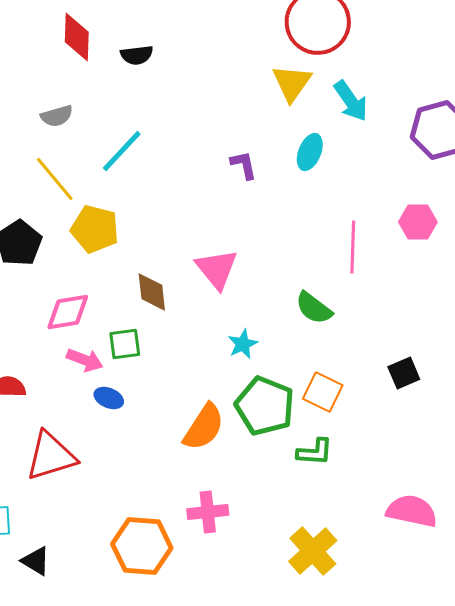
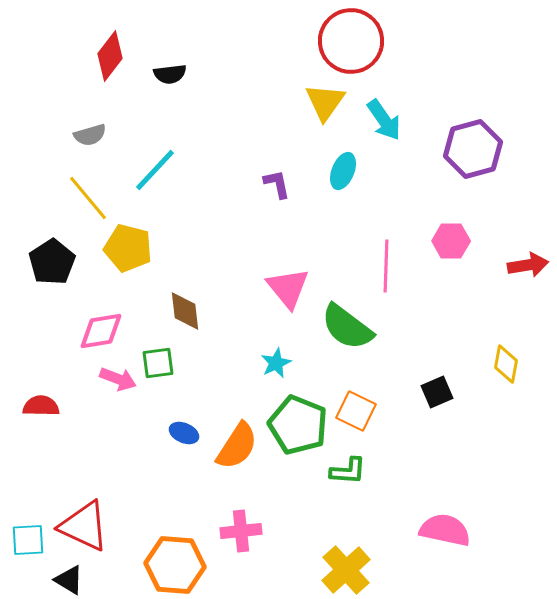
red diamond: (77, 37) -> (110, 56), turned 36
pink triangle: (217, 269) -> (288, 288), moved
green semicircle: (314, 308) -> (347, 327), size x1.4
blue ellipse: (109, 398) -> (184, 433), moved
red triangle: (51, 456) -> (84, 526), moved, turned 42

